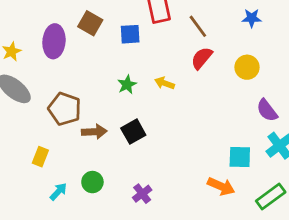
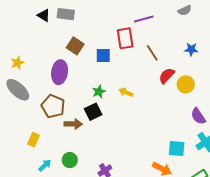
purple ellipse: (54, 41) -> (60, 72), moved
red semicircle: (202, 58) -> (167, 76), moved
black square: (133, 132) -> (93, 112), moved

